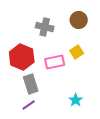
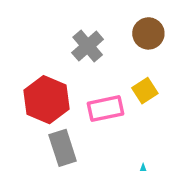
gray cross: (45, 27) -> (88, 46), turned 36

